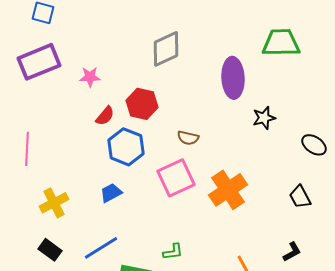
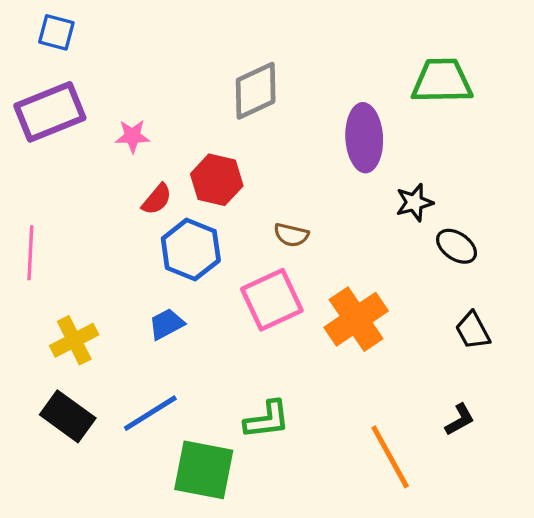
black ellipse: (314, 145) -> (457, 246), moved
black rectangle: (50, 250) -> (68, 416), size x1.4
green L-shape: (173, 252) -> (267, 420), size x1.4

